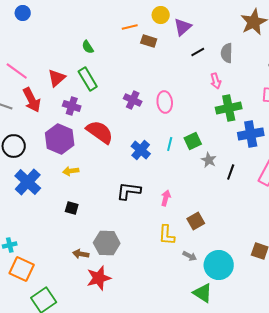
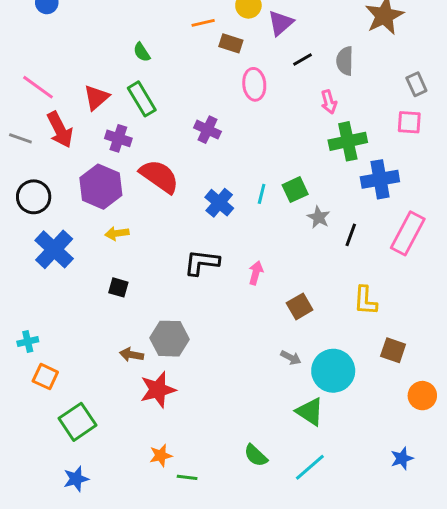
pink ellipse: (165, 102) -> (254, 84), moved
yellow L-shape: (167, 235) -> (365, 301), moved
orange square: (22, 269) -> (45, 377), size x0.7

